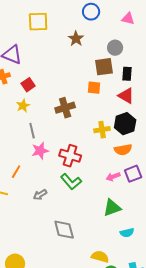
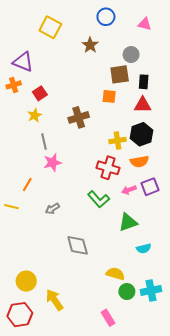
yellow square: (38, 22) -> (50, 27), turned 30
red triangle: (126, 96) -> (143, 105), turned -30
red cross: (70, 156) -> (108, 168), moved
green L-shape: (71, 182) -> (99, 199), moved

